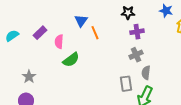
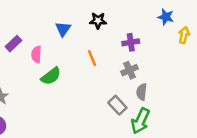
black star: (128, 13) -> (98, 21), moved
orange line: (95, 33) -> (92, 58), moved
gray rectangle: (126, 84) -> (117, 105), turned -35

